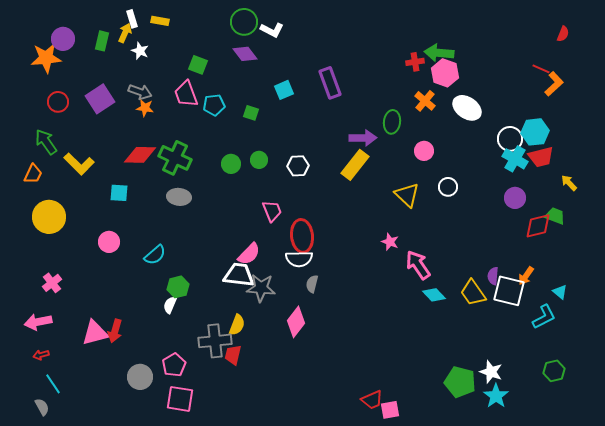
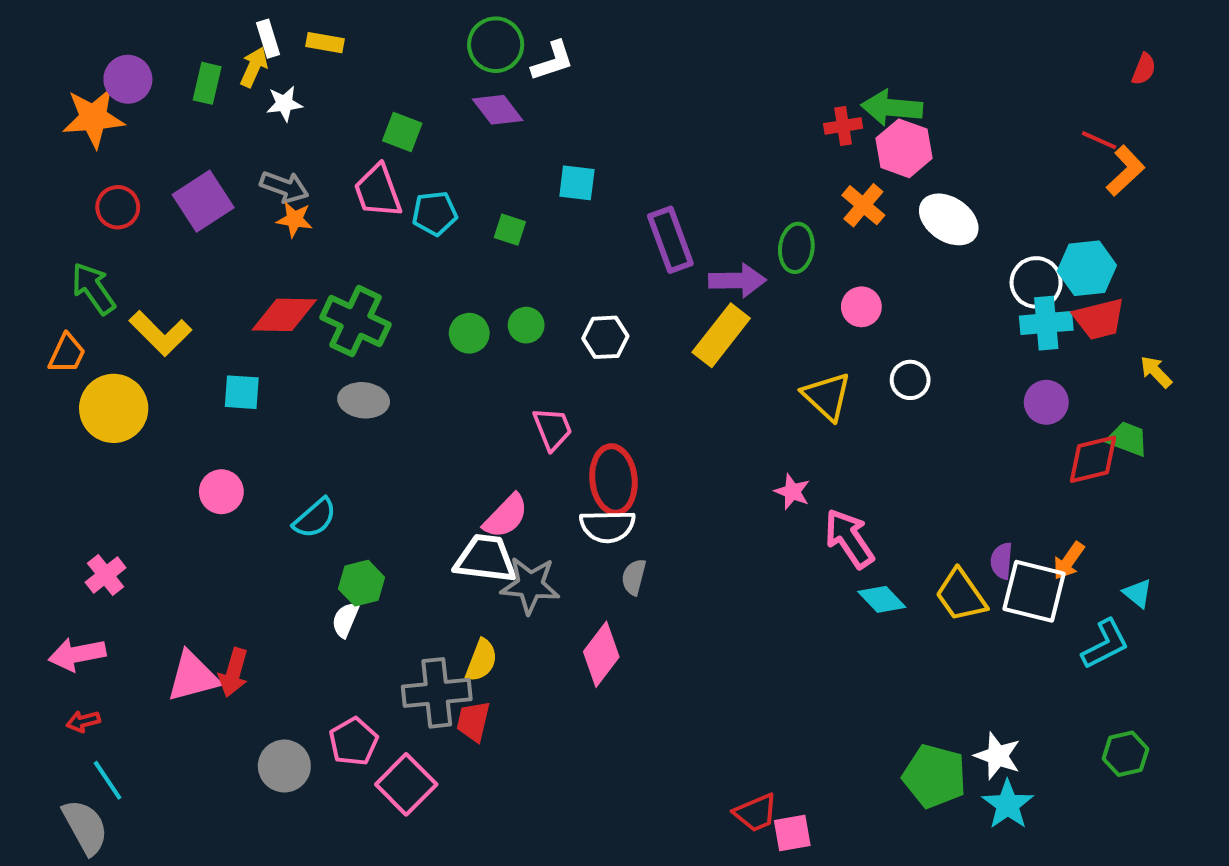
white L-shape: (272, 30) -> (553, 61), turned -45
white star: (140, 51) -> (284, 104), turned -30
purple rectangle: (330, 83) -> (670, 240), moved
cyan square: (284, 90) -> (577, 183), turned 30
cyan cross: (515, 159) -> (1046, 323), turned -35
yellow circle: (49, 217) -> (114, 408), moved
pink square: (180, 399) -> (406, 784), moved, turned 36
gray semicircle: (42, 407) -> (85, 827), size x1.6

